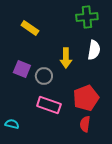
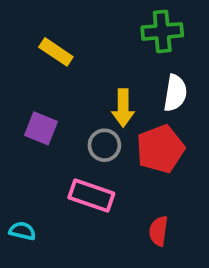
gray circle: (44, 76) -> (104, 145), moved
red pentagon: (86, 98) -> (160, 149), moved

